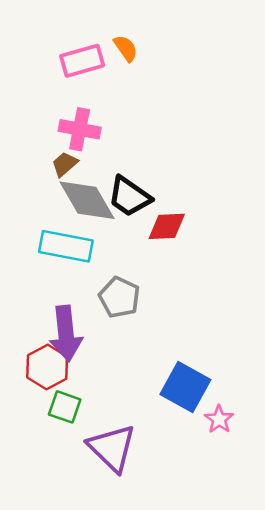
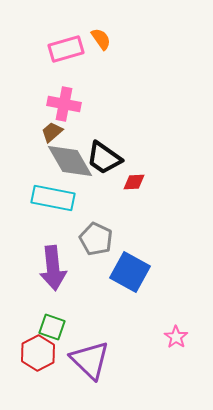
red diamond: (167, 226) -> (134, 182), size x0.7
red hexagon: (47, 367) -> (38, 353), moved
blue square: (185, 387) -> (130, 272), moved

